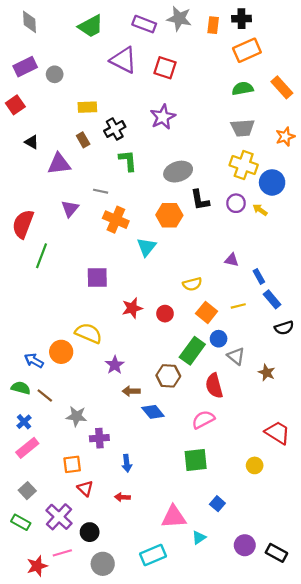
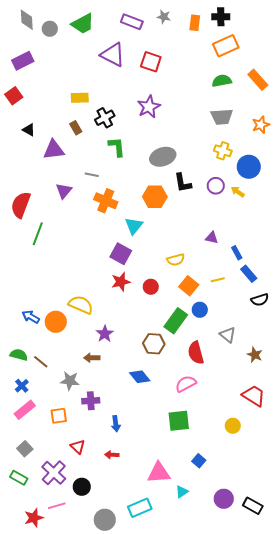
gray star: (179, 19) -> (164, 17), size x0.6
gray circle: (55, 74) -> (50, 29), moved
yellow cross: (244, 165) -> (223, 151), size x0.7
purple square: (97, 278) -> (121, 254), moved, turned 30
gray triangle: (236, 356) -> (228, 335), moved
blue arrow: (34, 361) -> (31, 317), moved
brown star: (267, 373) -> (255, 355), moved
brown arrow: (131, 391) -> (92, 358), moved
orange square: (72, 464) -> (59, 416), moved
gray circle: (103, 564) -> (105, 520), moved

